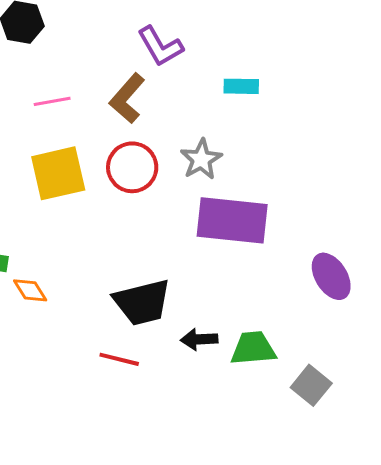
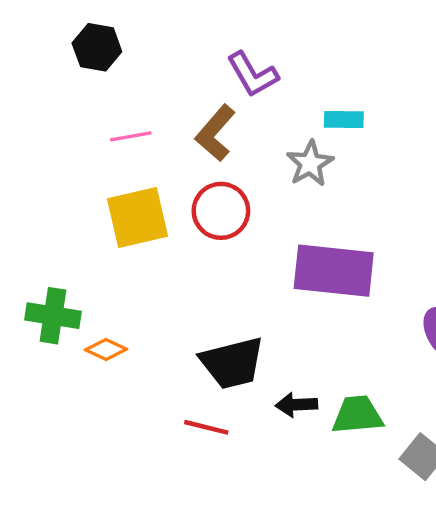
gray star: (201, 159) -> (310, 163), moved
orange diamond: (30, 290) -> (106, 349), turned -33

